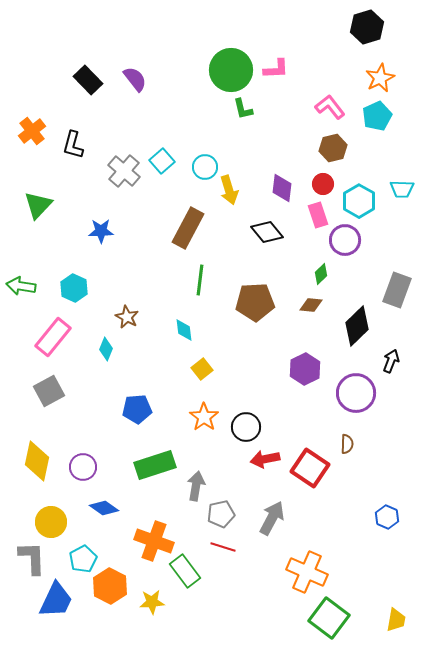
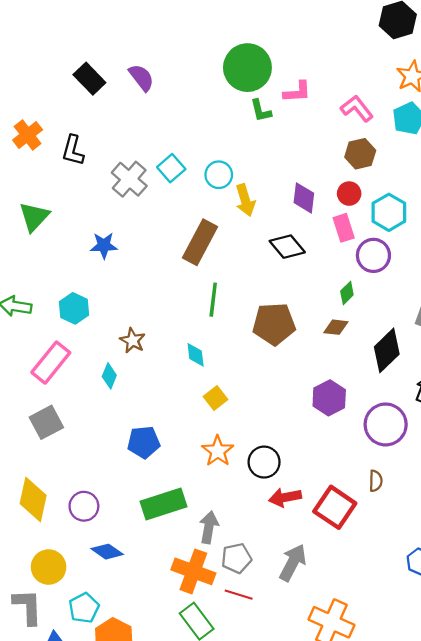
pink L-shape: (276, 69) -> (297, 92), moved
orange cross: (154, 541) -> (193, 571), moved

